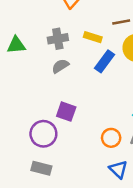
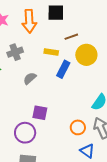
gray cross: (58, 39) -> (15, 52), moved

